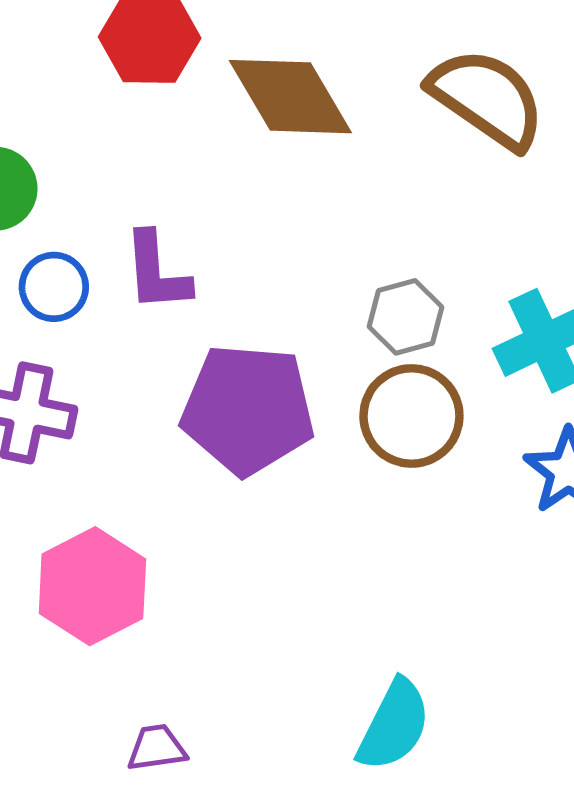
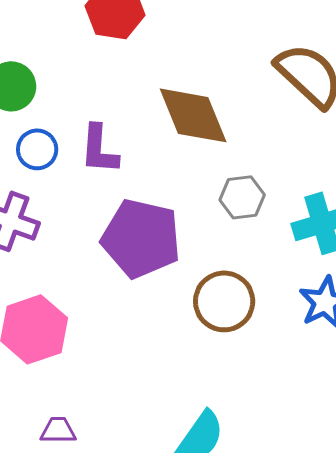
brown diamond: (290, 97) -> (193, 115), moved
brown circle: (411, 416) -> (224, 301), moved

